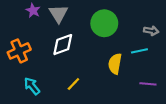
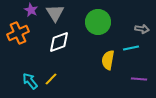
orange cross: (19, 51) -> (18, 33), moved
yellow line: (73, 84) -> (51, 79), moved

